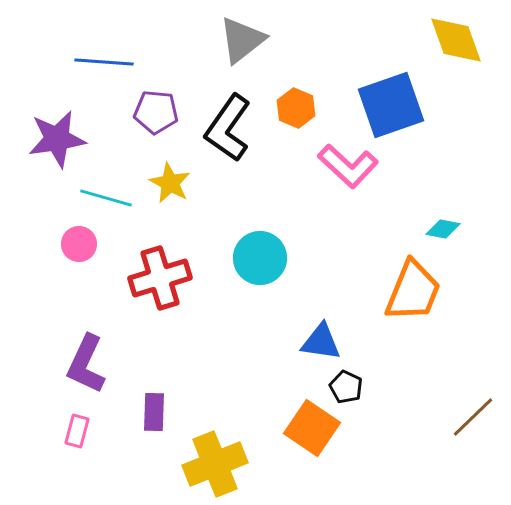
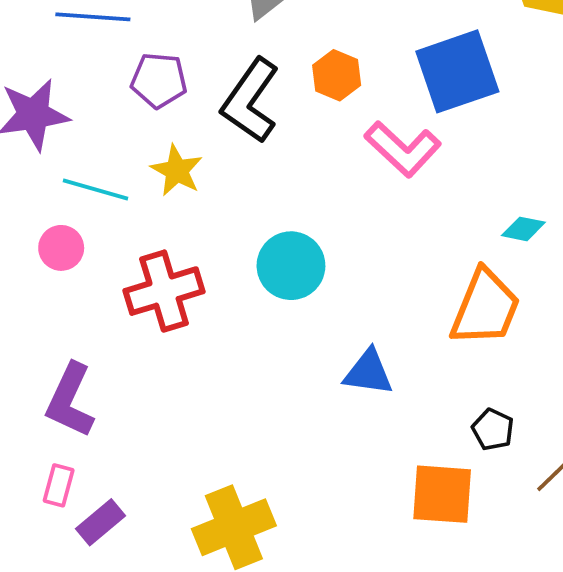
black pentagon: (346, 387) -> (493, 429), moved
purple rectangle: (154, 412) -> (101, 522), moved, turned 48
orange square: (312, 428) -> (442, 494), moved, turned -30

